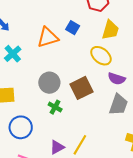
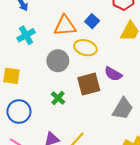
yellow ellipse: (101, 56) -> (85, 48), moved, turned -35
purple semicircle: (117, 79) -> (113, 74), moved
gray circle: (49, 83) -> (58, 61), moved

